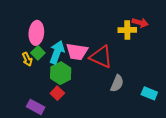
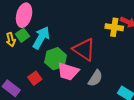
pink trapezoid: (77, 52) -> (68, 71), moved
green hexagon: (61, 73) -> (56, 59), moved

